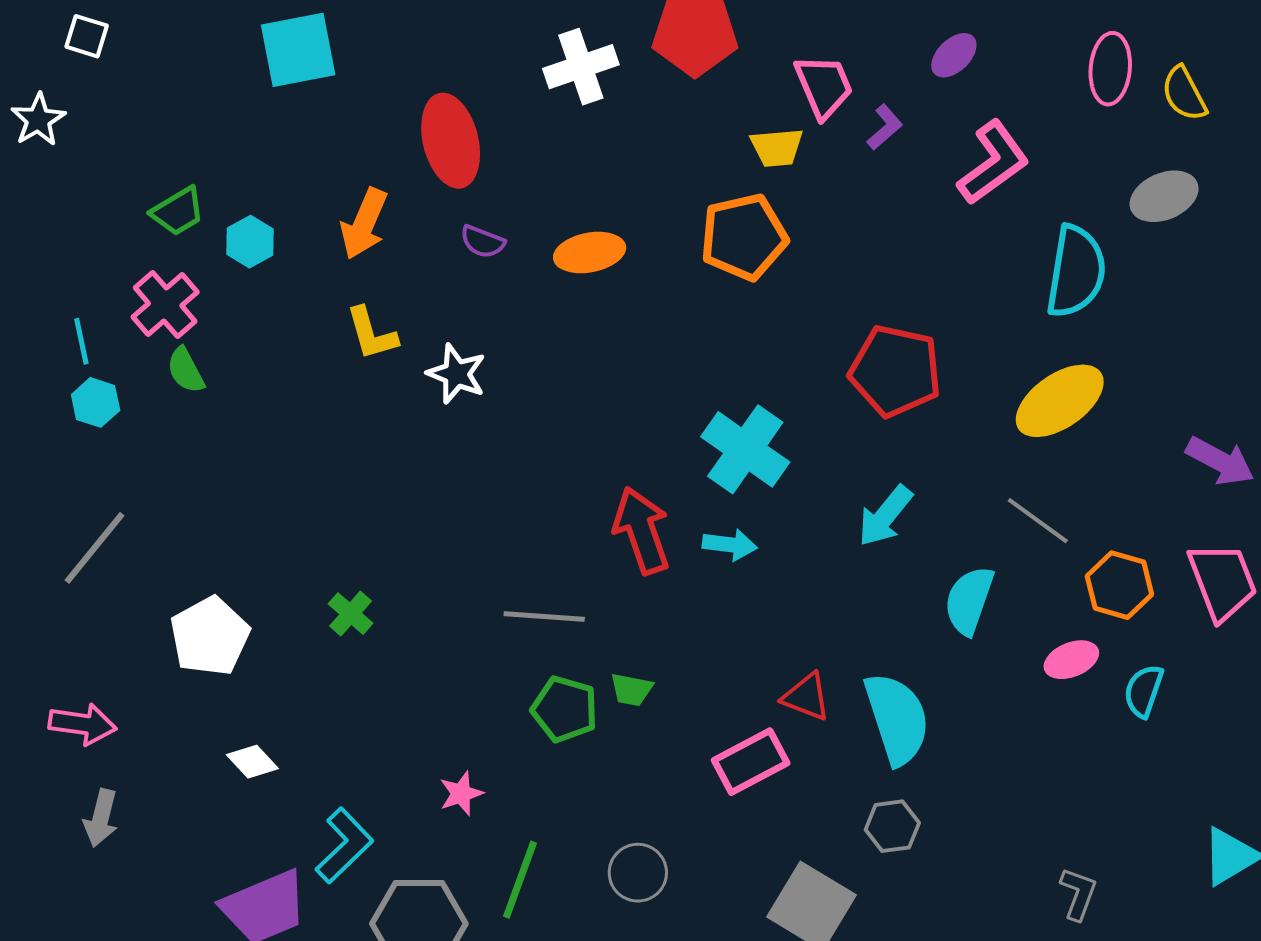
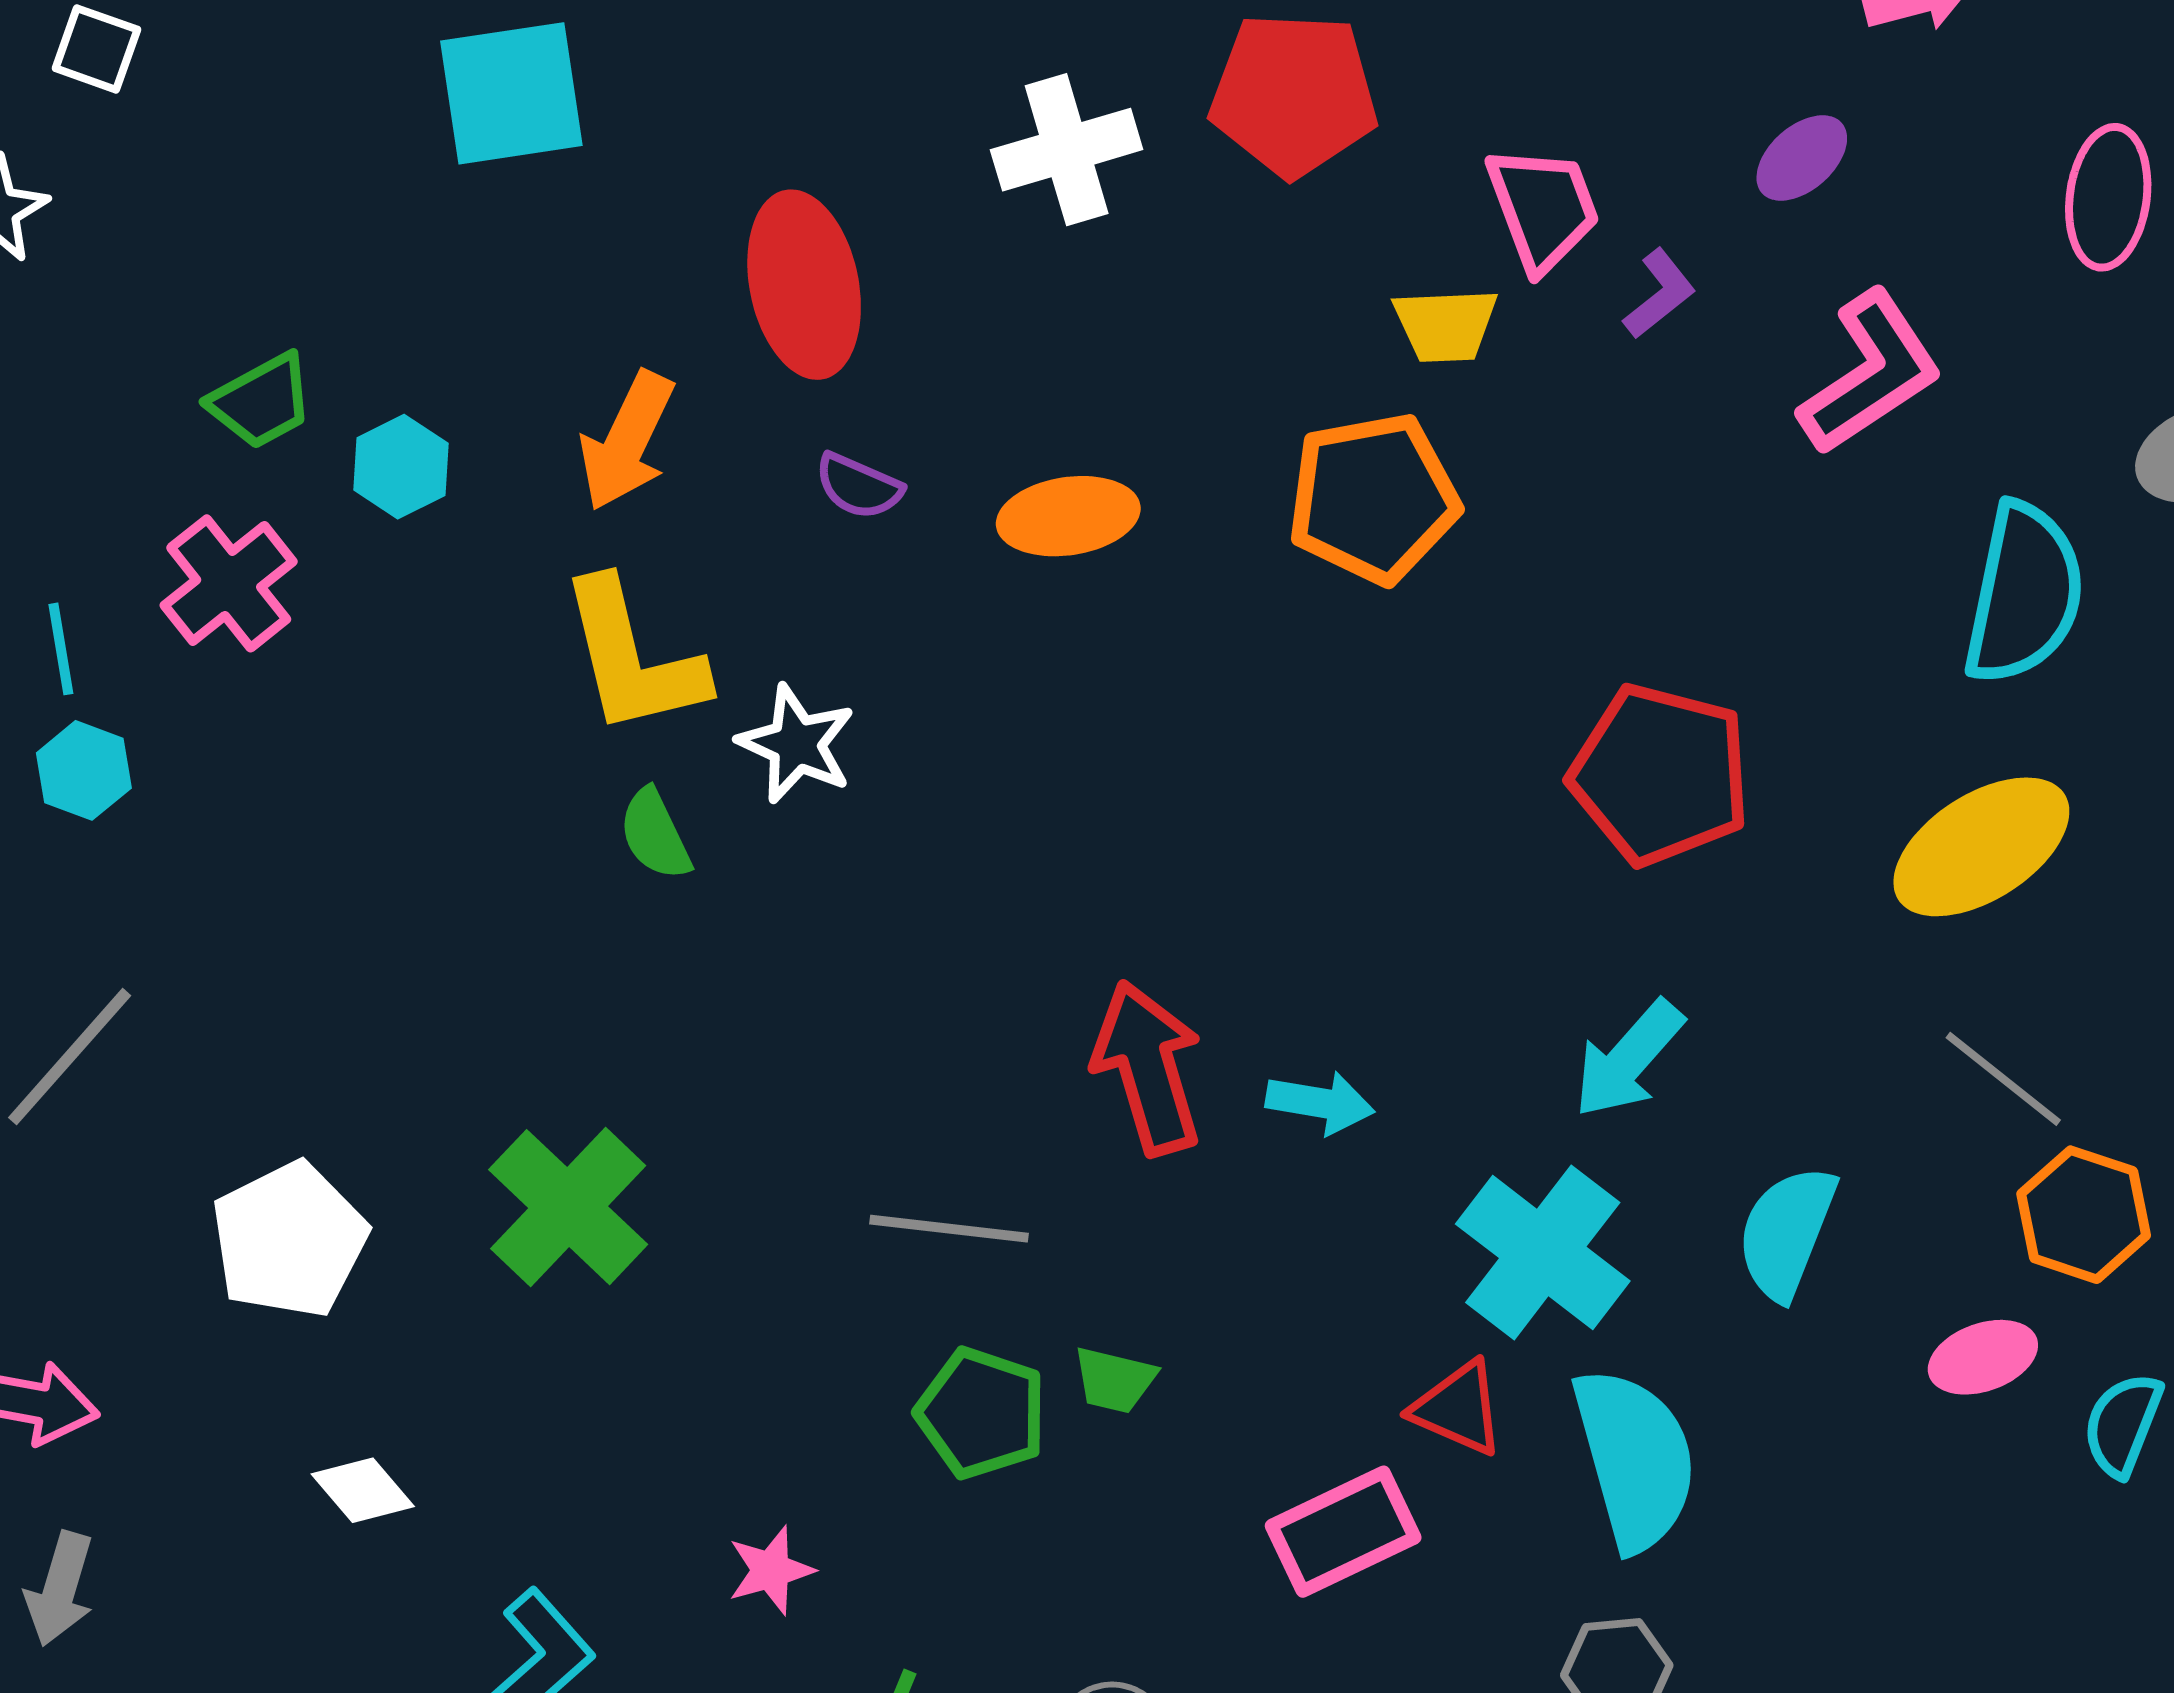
yellow L-shape: (372, 334) -> (633, 658), size x1.5
green semicircle: (186, 370) -> (655, 834), moved
cyan cross: (745, 449) -> (1543, 1252), moved
gray line: (1038, 521) -> (2003, 1079), moved
green cross: (351, 614) -> (568, 1207), size x1.8

